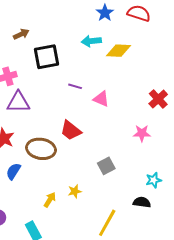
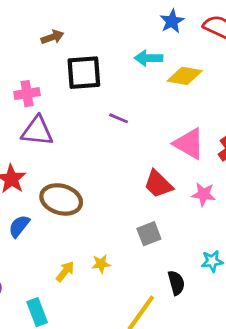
pink triangle: (101, 99) -> (189, 144), moved, size x1.4
red trapezoid: (71, 130) -> (158, 184), moved
black semicircle: (142, 202) -> (176, 283), moved, turned 60

